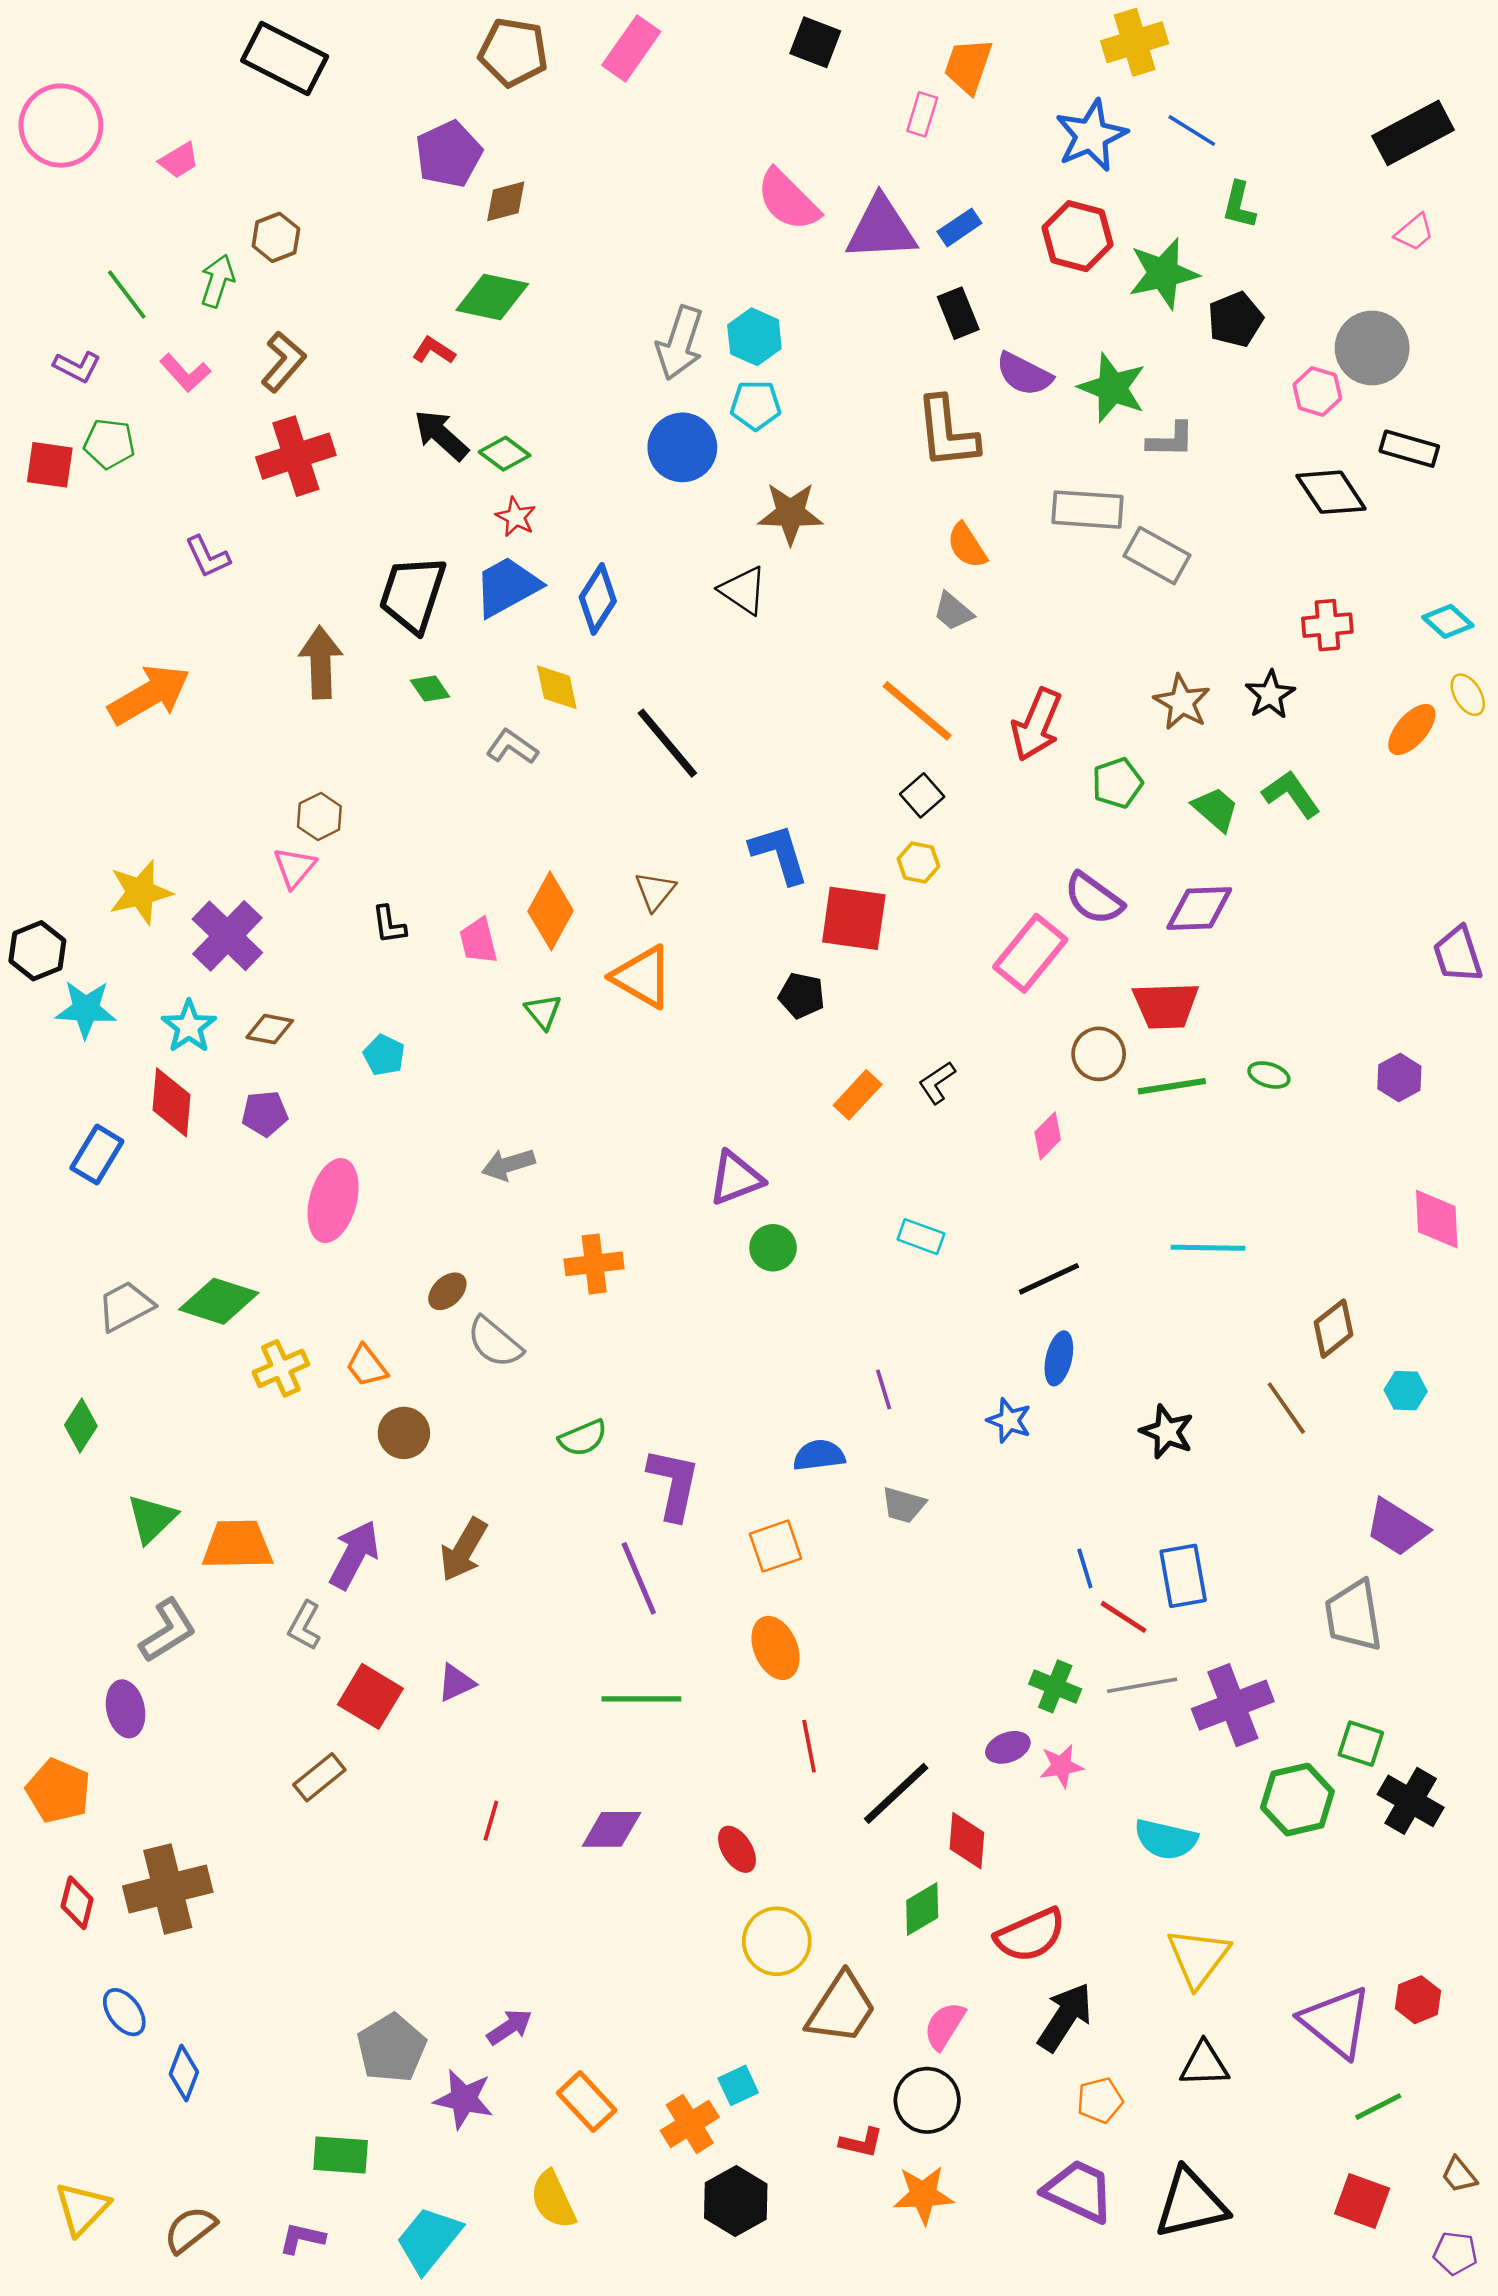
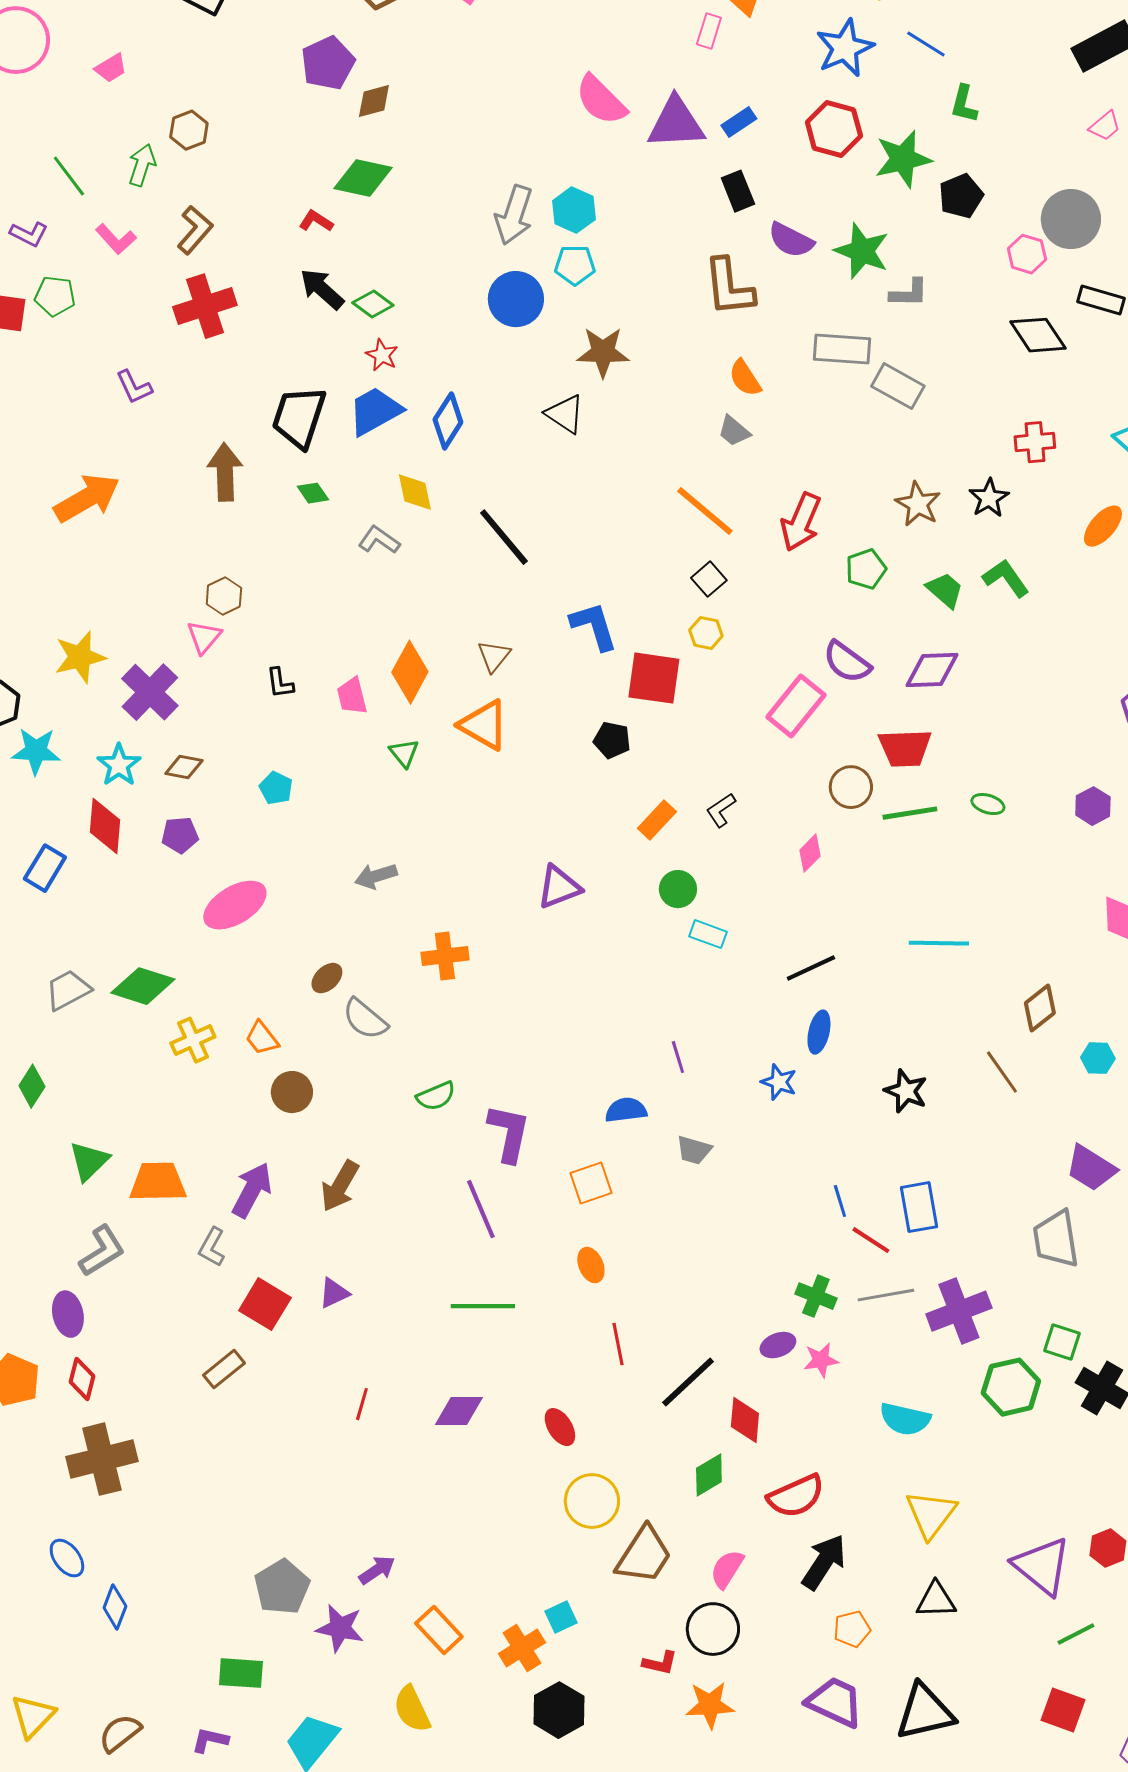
pink ellipse: (333, 1201) -> (235, 905), turned 44
green circle: (773, 1248) -> (678, 889), moved
orange ellipse: (776, 1648) -> (591, 1265), size x0.7
red diamond: (77, 1903) -> (82, 1379), moved

